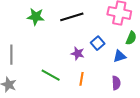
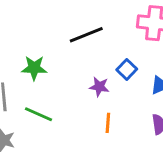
green star: (36, 17) -> (34, 68), moved
green line: (51, 75) -> (39, 114), moved

